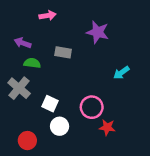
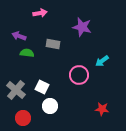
gray cross: (19, 88) -> (16, 90), moved
pink circle: (92, 107) -> (79, 75), moved
red star: (107, 127) -> (102, 109), moved

